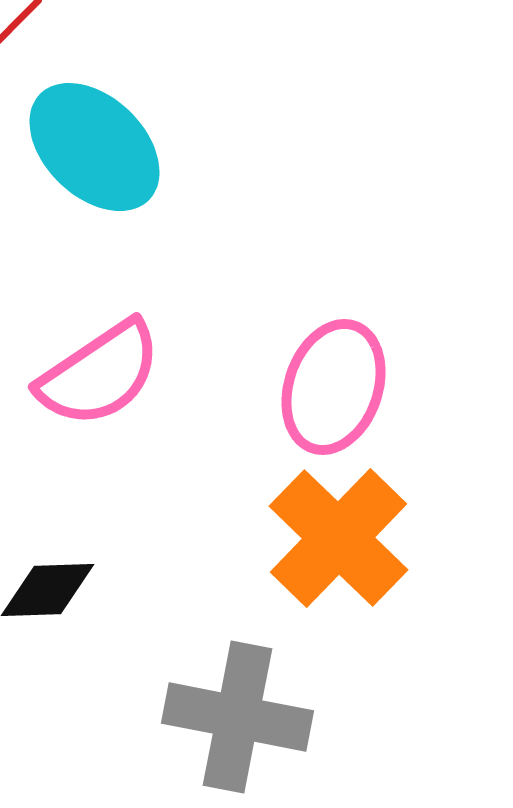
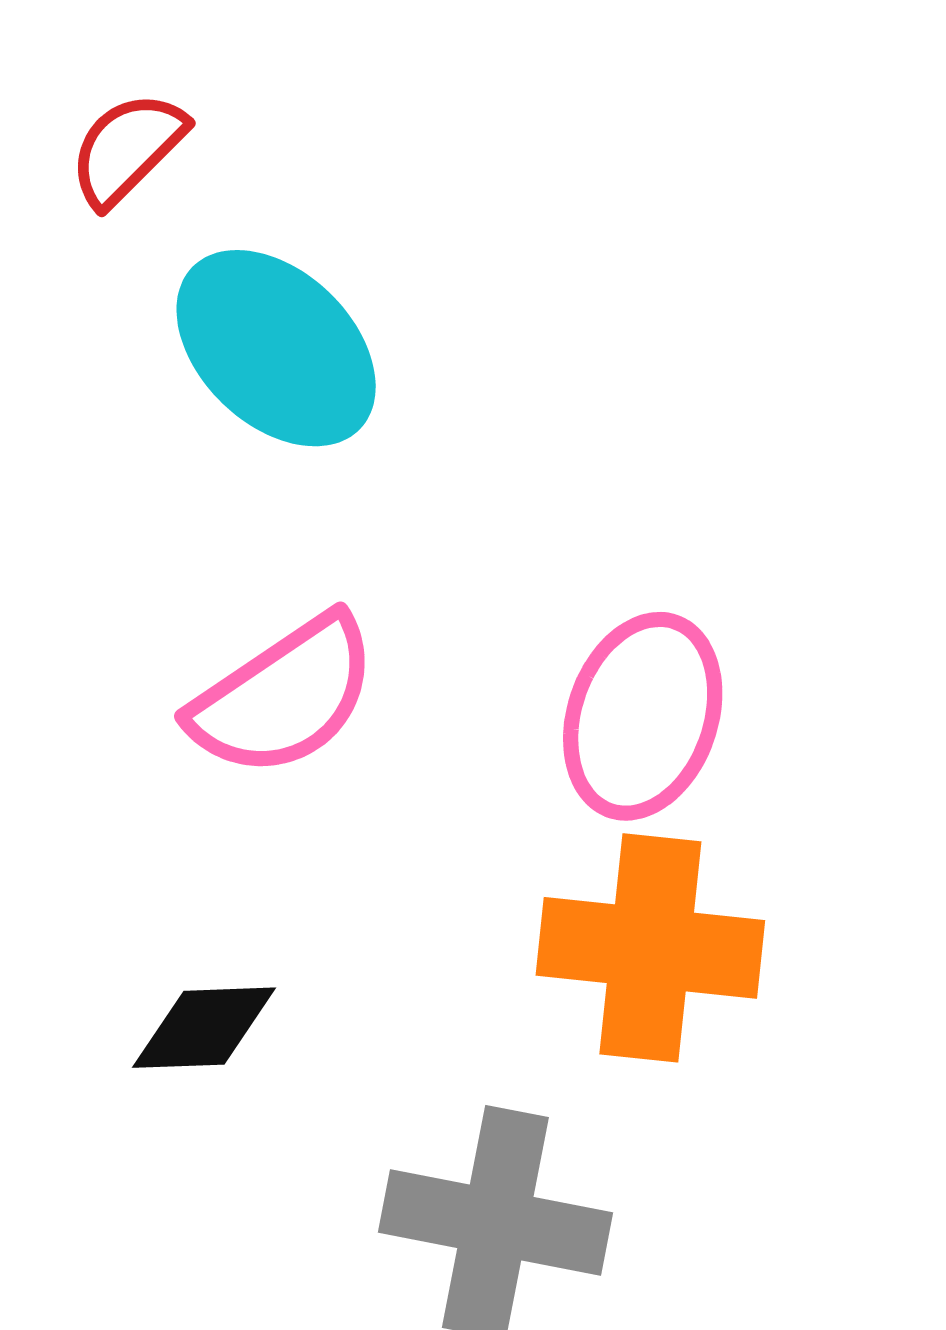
orange cross: (338, 538) -> (650, 948), turned -38

